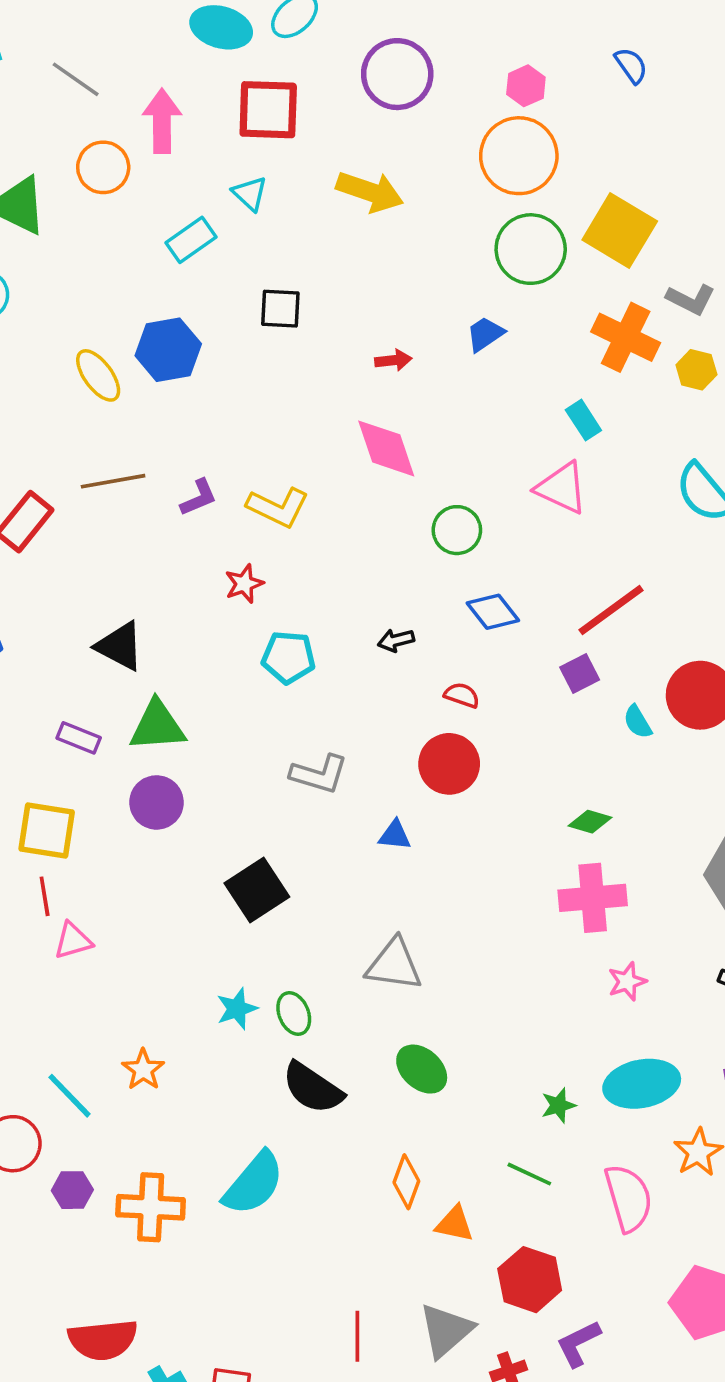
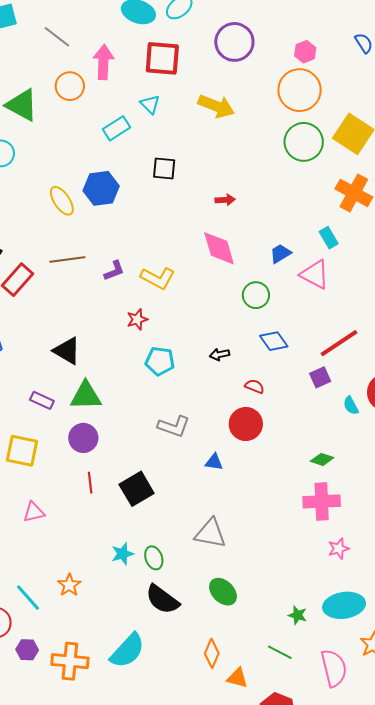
blue trapezoid: (485, 334) -> (280, 254), moved
red line: (45, 896) -> (90, 483), moved
green star: (558, 1105) -> (298, 615), turned 30

